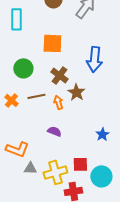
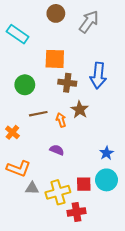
cyan rectangle: (16, 19) -> (18, 34), turned -55
brown cross: (59, 75) -> (67, 83), moved, turned -30
orange cross: (11, 100) -> (12, 132), moved
cyan circle: (101, 176) -> (106, 180), moved

